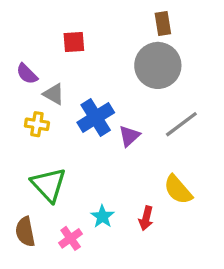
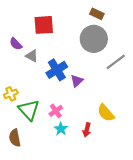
brown rectangle: (163, 23) -> (97, 14), turned -56
red square: (74, 42) -> (44, 25), size x1.5
yellow cross: (37, 124) -> (11, 94), moved, turned -32
gray line: (181, 124) -> (116, 62), moved
pink cross: (71, 238) -> (56, 111), moved

